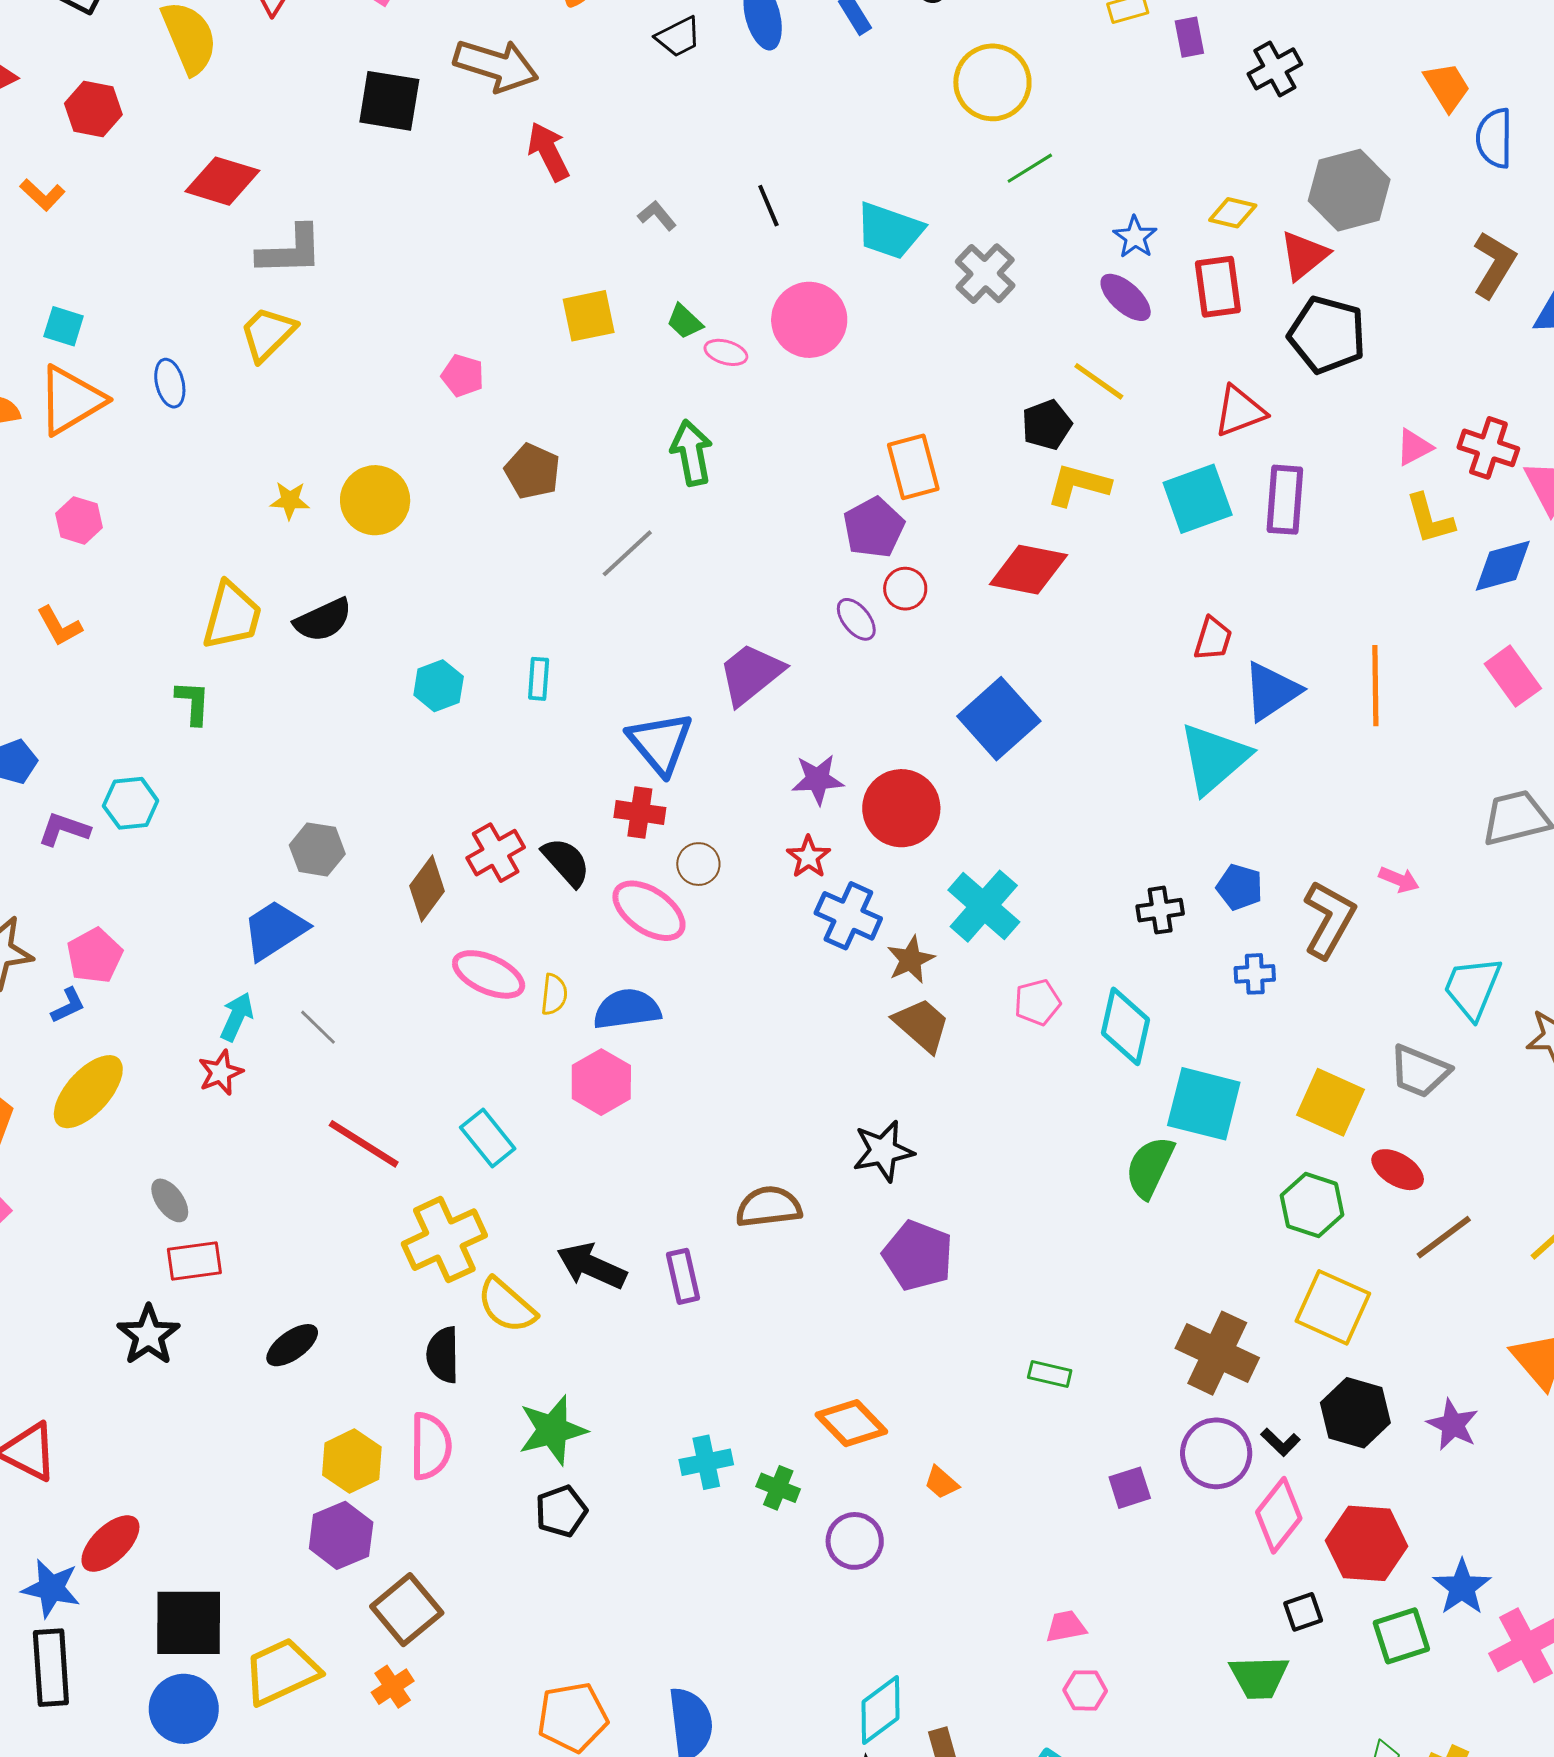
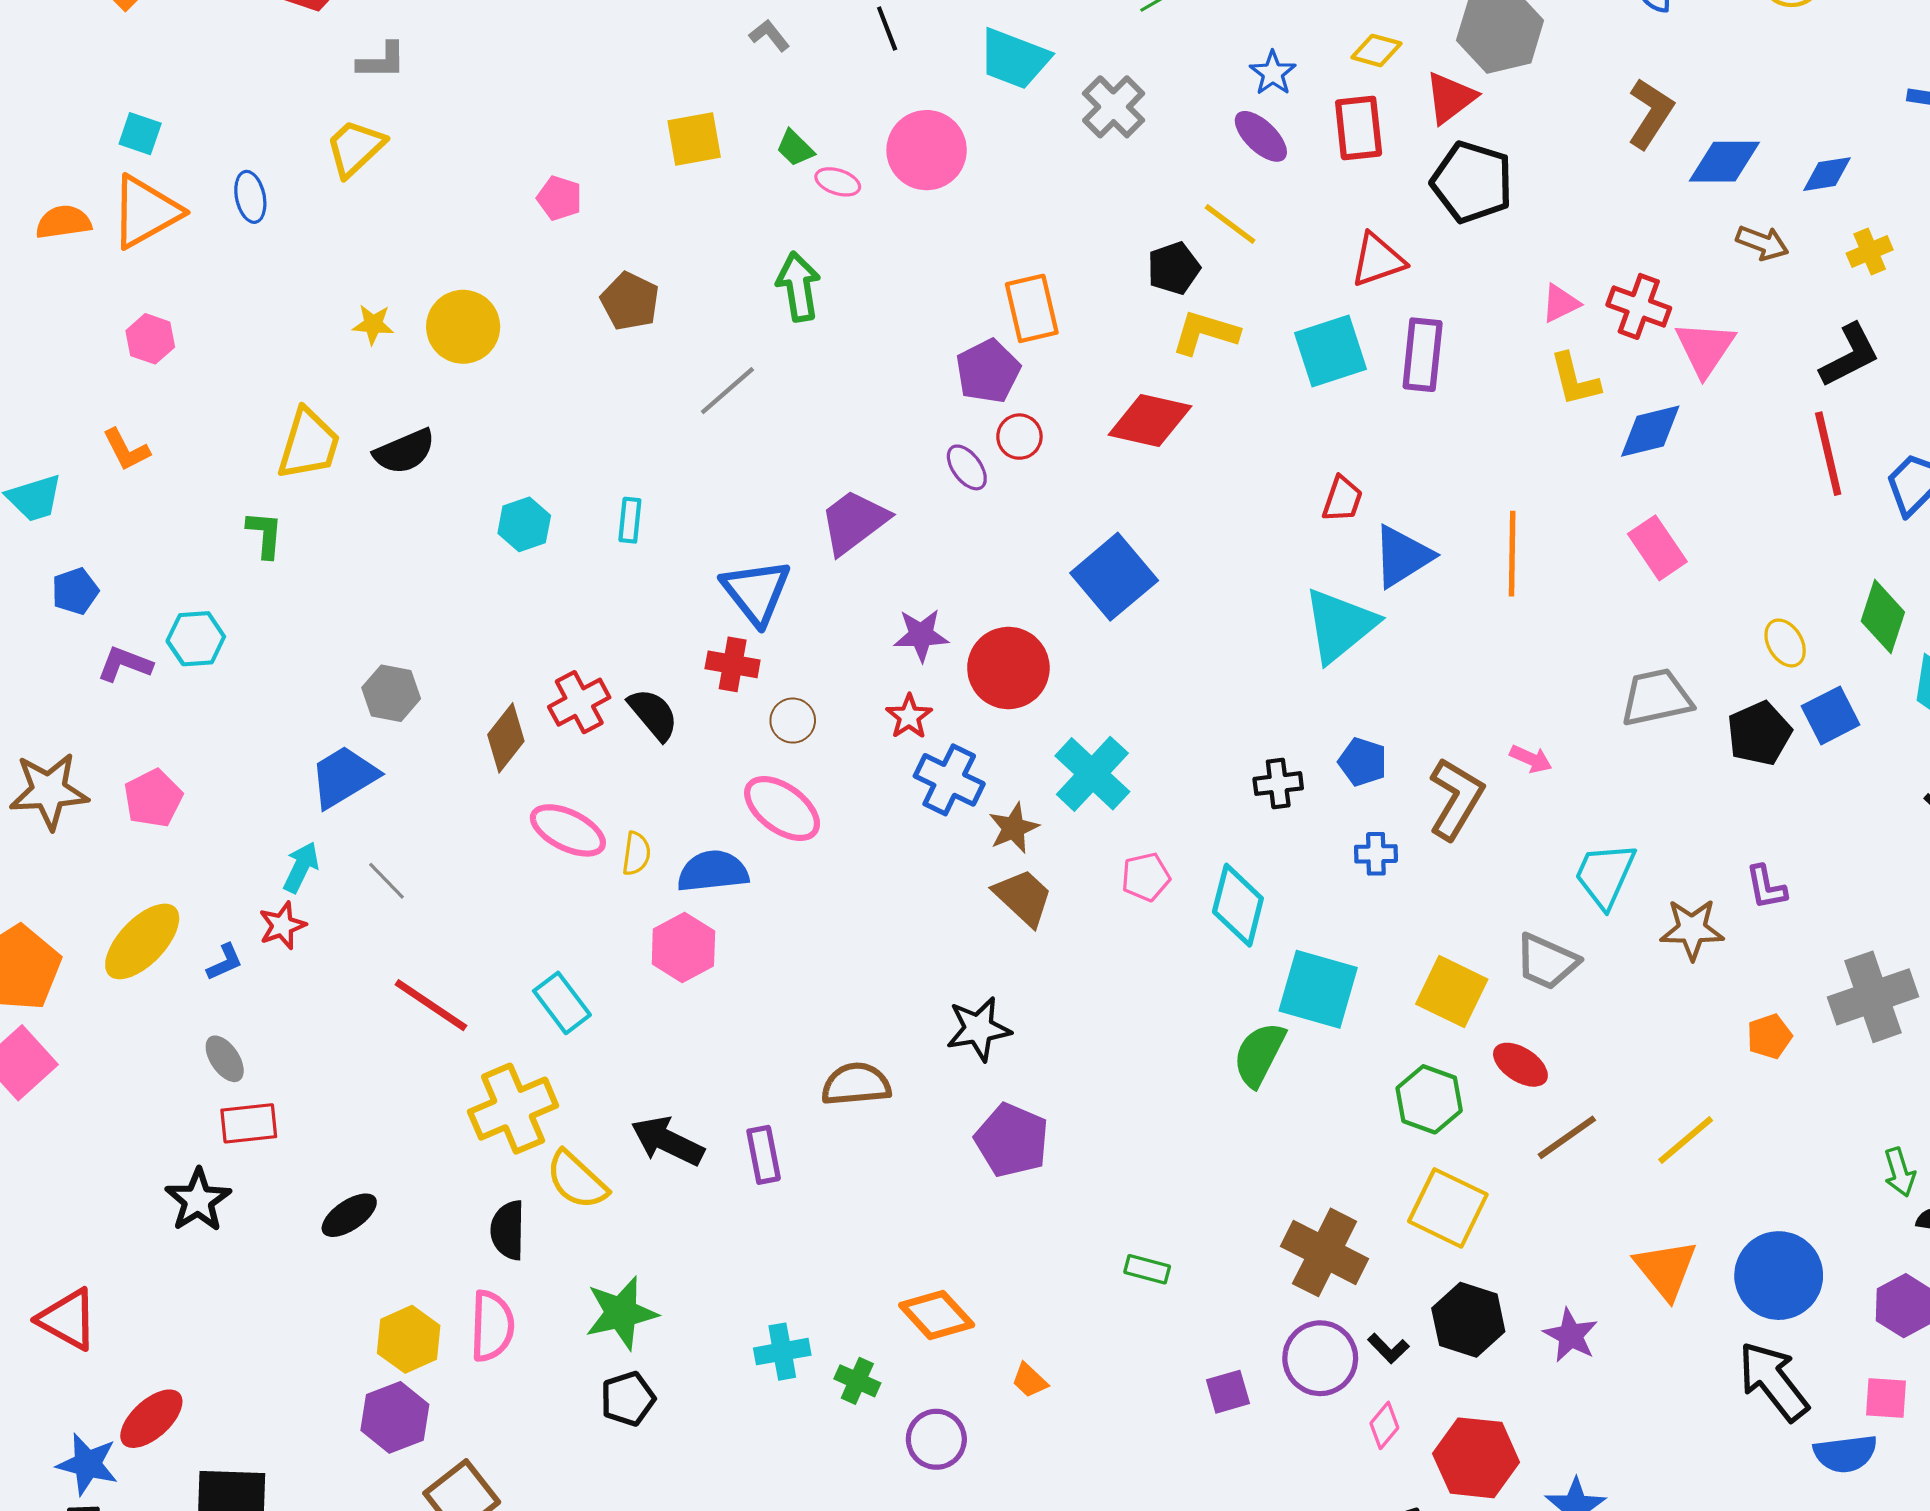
gray L-shape: (290, 250) -> (382, 61), size x0.7
pink ellipse: (649, 911) -> (782, 809), moved
blue L-shape: (68, 1005) -> (225, 962), moved
pink diamond: (1279, 1515) -> (1384, 1425), size x0.6

